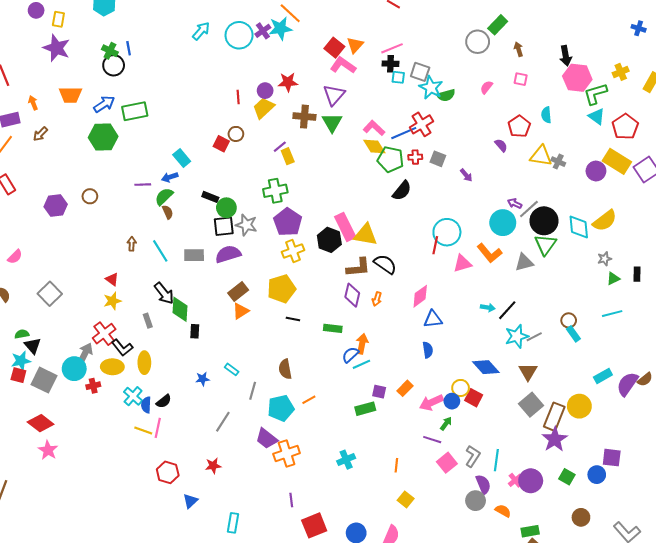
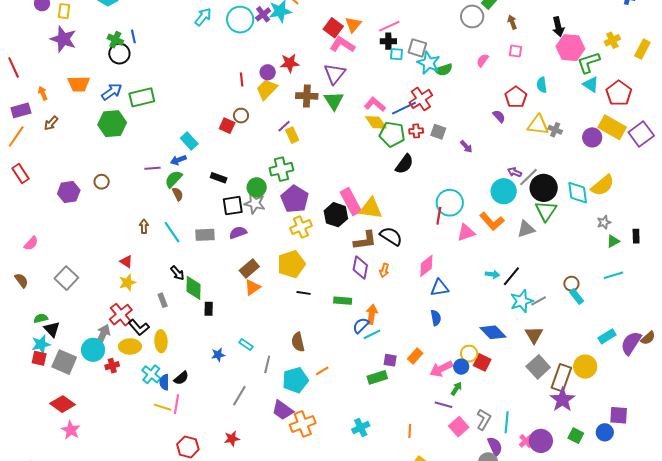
green circle: (226, 208) -> (257, 187), moved
purple semicircle: (228, 254) -> (238, 233), size x0.7
black arrow: (164, 293) -> (177, 273), size x0.7

